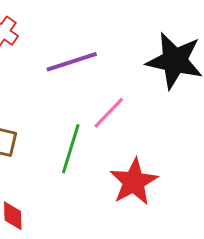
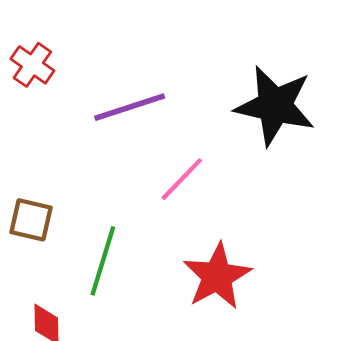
green line: (71, 149) -> (103, 261), moved

